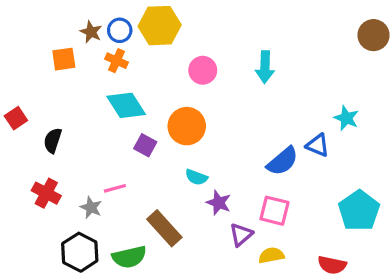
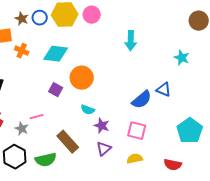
orange cross: (117, 61) -> (22, 51), moved
pink circle: (203, 70) -> (92, 15), moved
cyan diamond: (126, 105) -> (56, 54), moved, turned -50
cyan star: (346, 118) -> (182, 58), moved
purple triangle: (241, 235) -> (104, 149), moved

